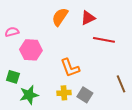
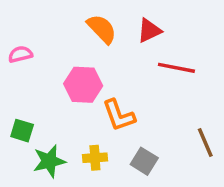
orange semicircle: (60, 17) -> (102, 29), turned 102
pink hexagon: (31, 50) -> (83, 85), moved
yellow cross: (64, 93) -> (95, 158), moved

